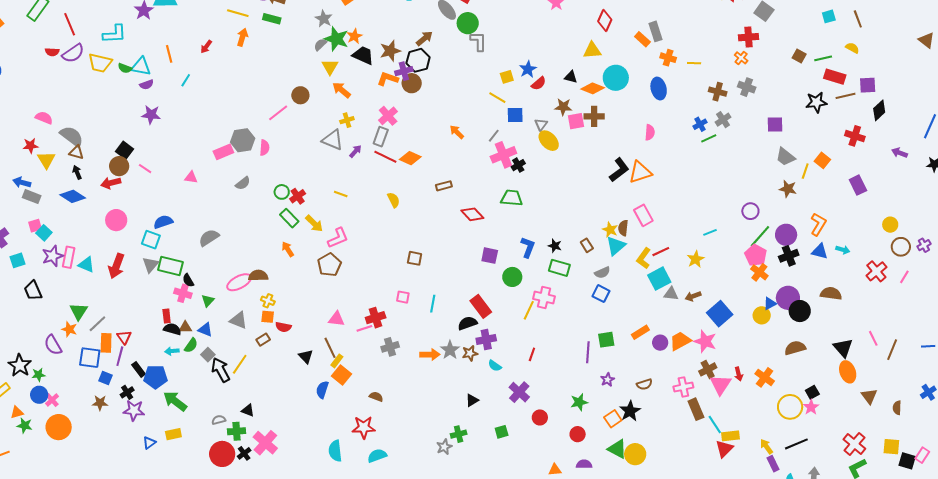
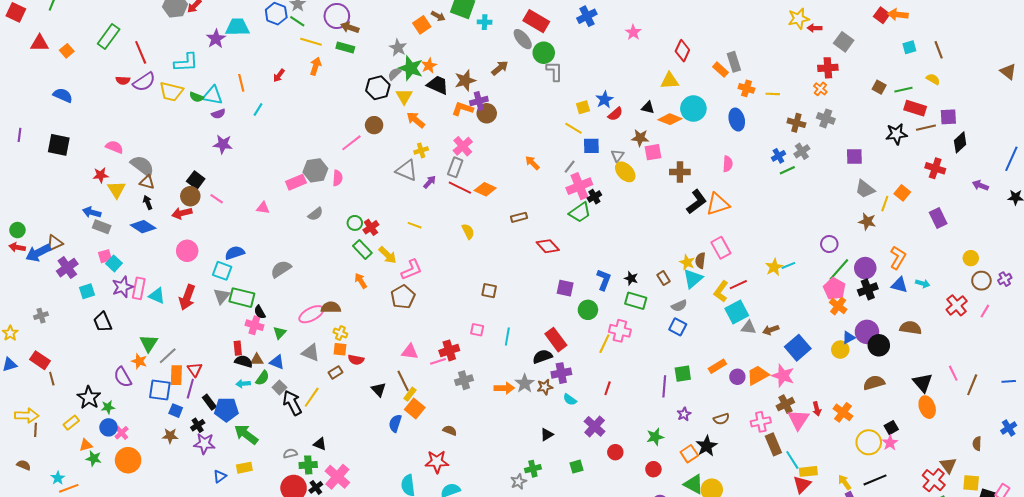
black hexagon: (418, 60) -> (378, 88), moved
brown cross: (594, 116) -> (680, 172), moved
green trapezoid: (512, 198) -> (580, 212), moved, turned 140
yellow star: (696, 259) -> (774, 267), moved
brown triangle: (869, 396) -> (948, 465), moved

